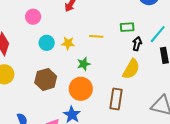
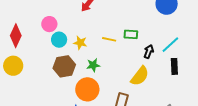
pink circle: (33, 17) -> (49, 24), moved
green rectangle: (127, 27) -> (131, 34), moved
brown hexagon: (46, 79) -> (64, 66), moved

